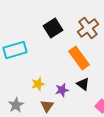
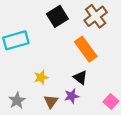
black triangle: (83, 84) -> (80, 77), moved
purple star: (62, 90) -> (72, 96), moved

